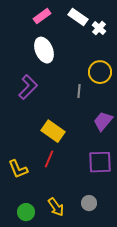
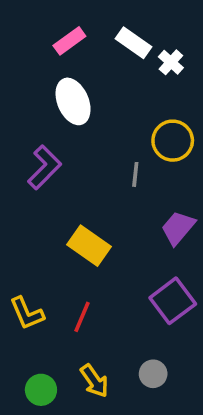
red line: (49, 159) -> (82, 317), moved
purple square: (100, 162) -> (173, 301), turned -35

